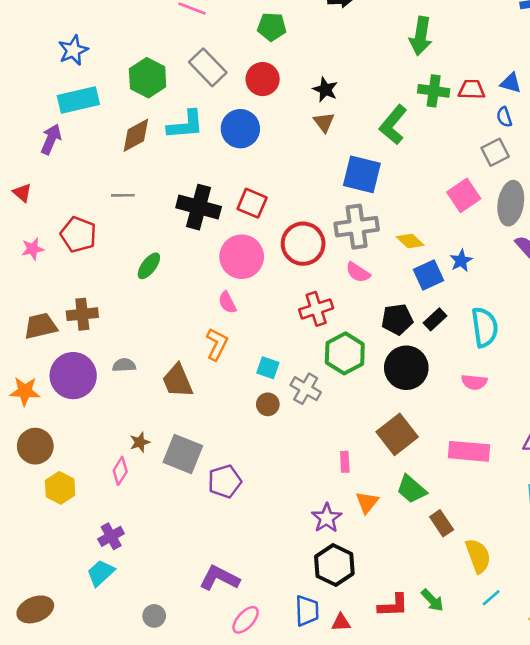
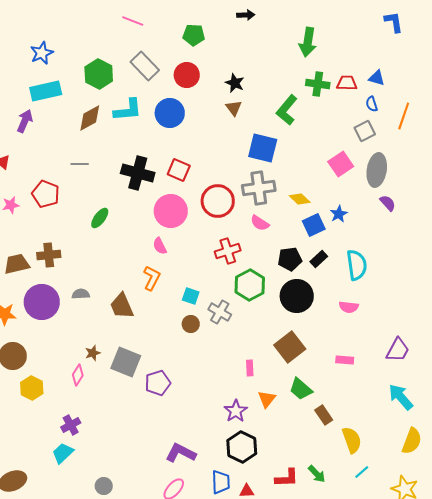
pink rectangle: (469, 451) -> (345, 360), size x0.6
purple L-shape: (219, 578) -> (181, 453), moved

